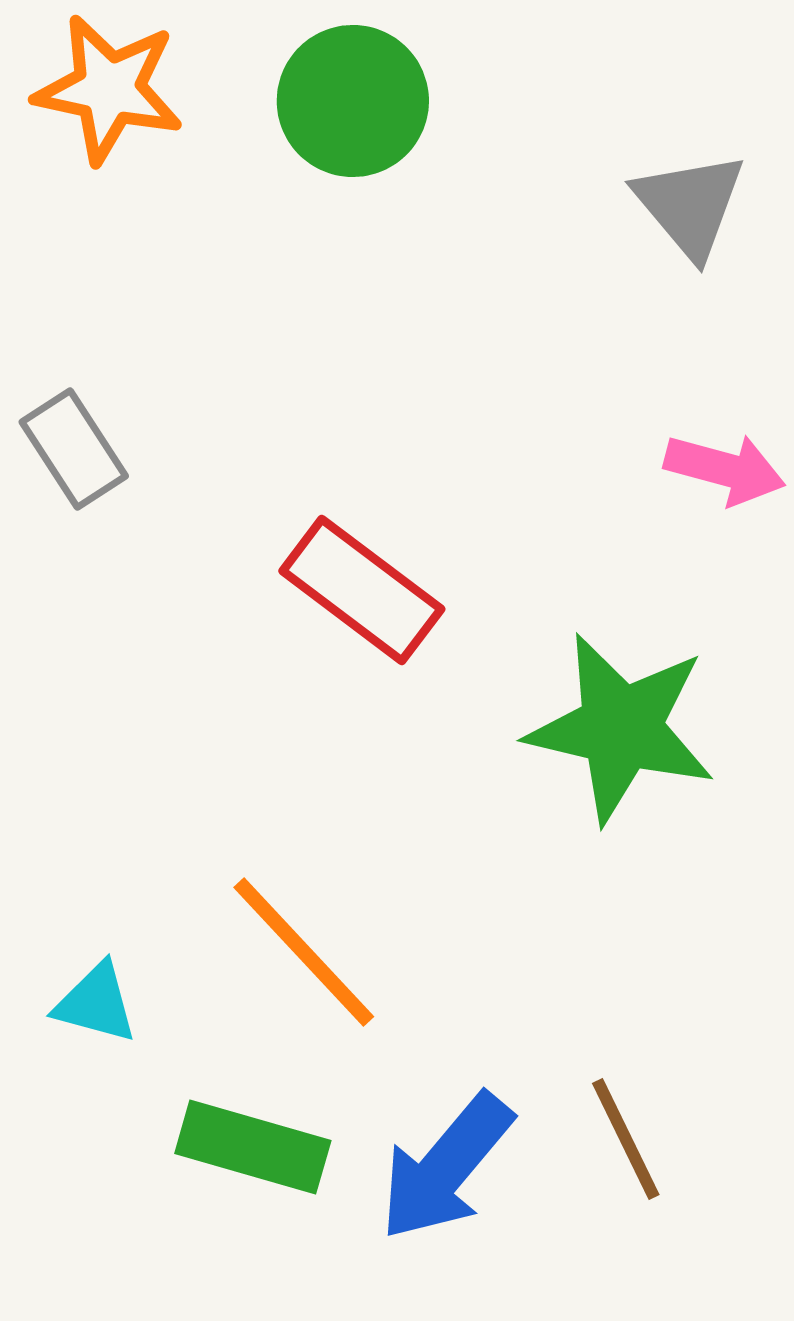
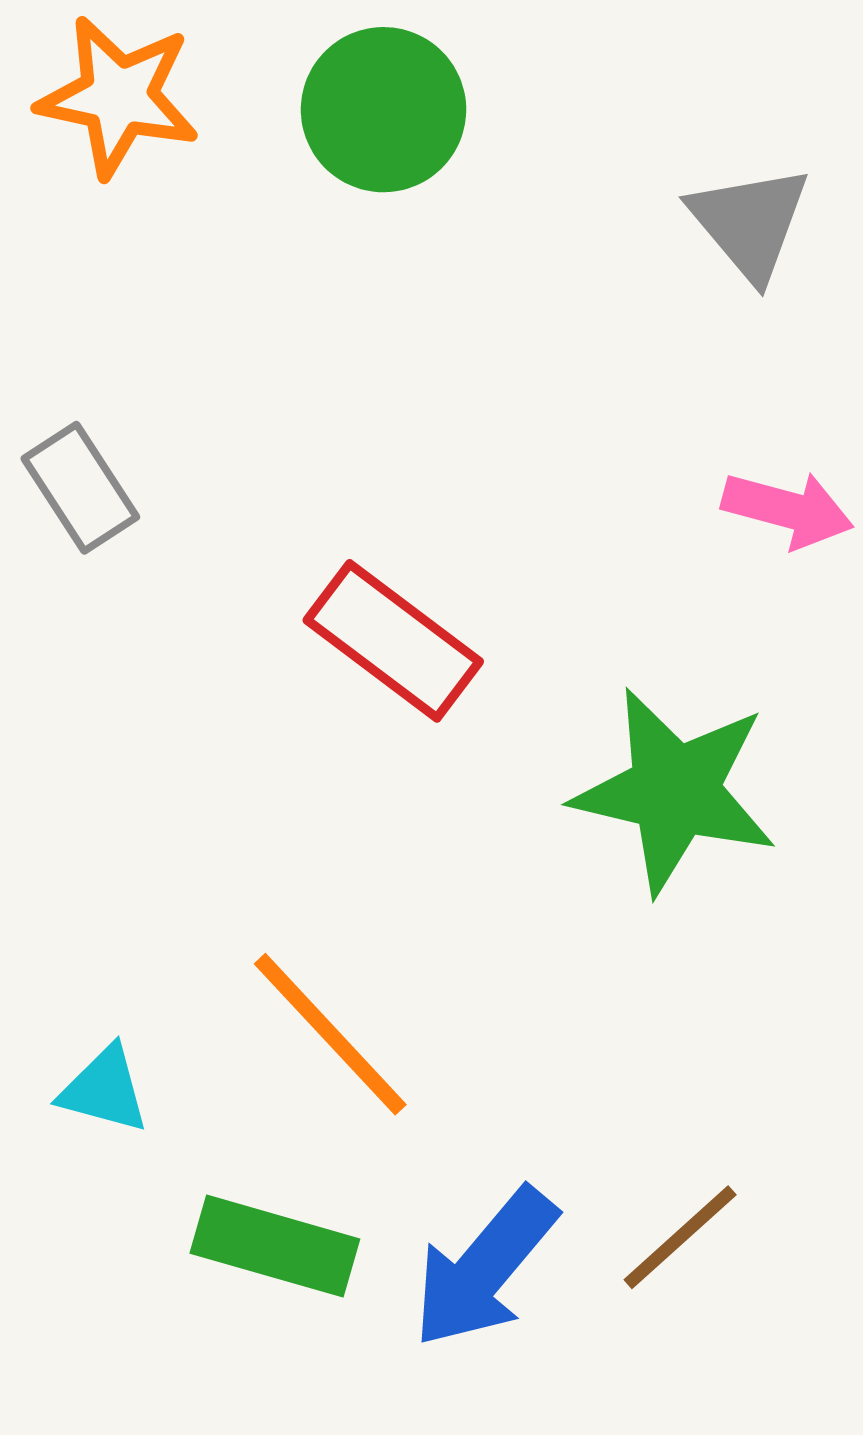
brown line: (626, 1139) -> (680, 1237), turned 74

